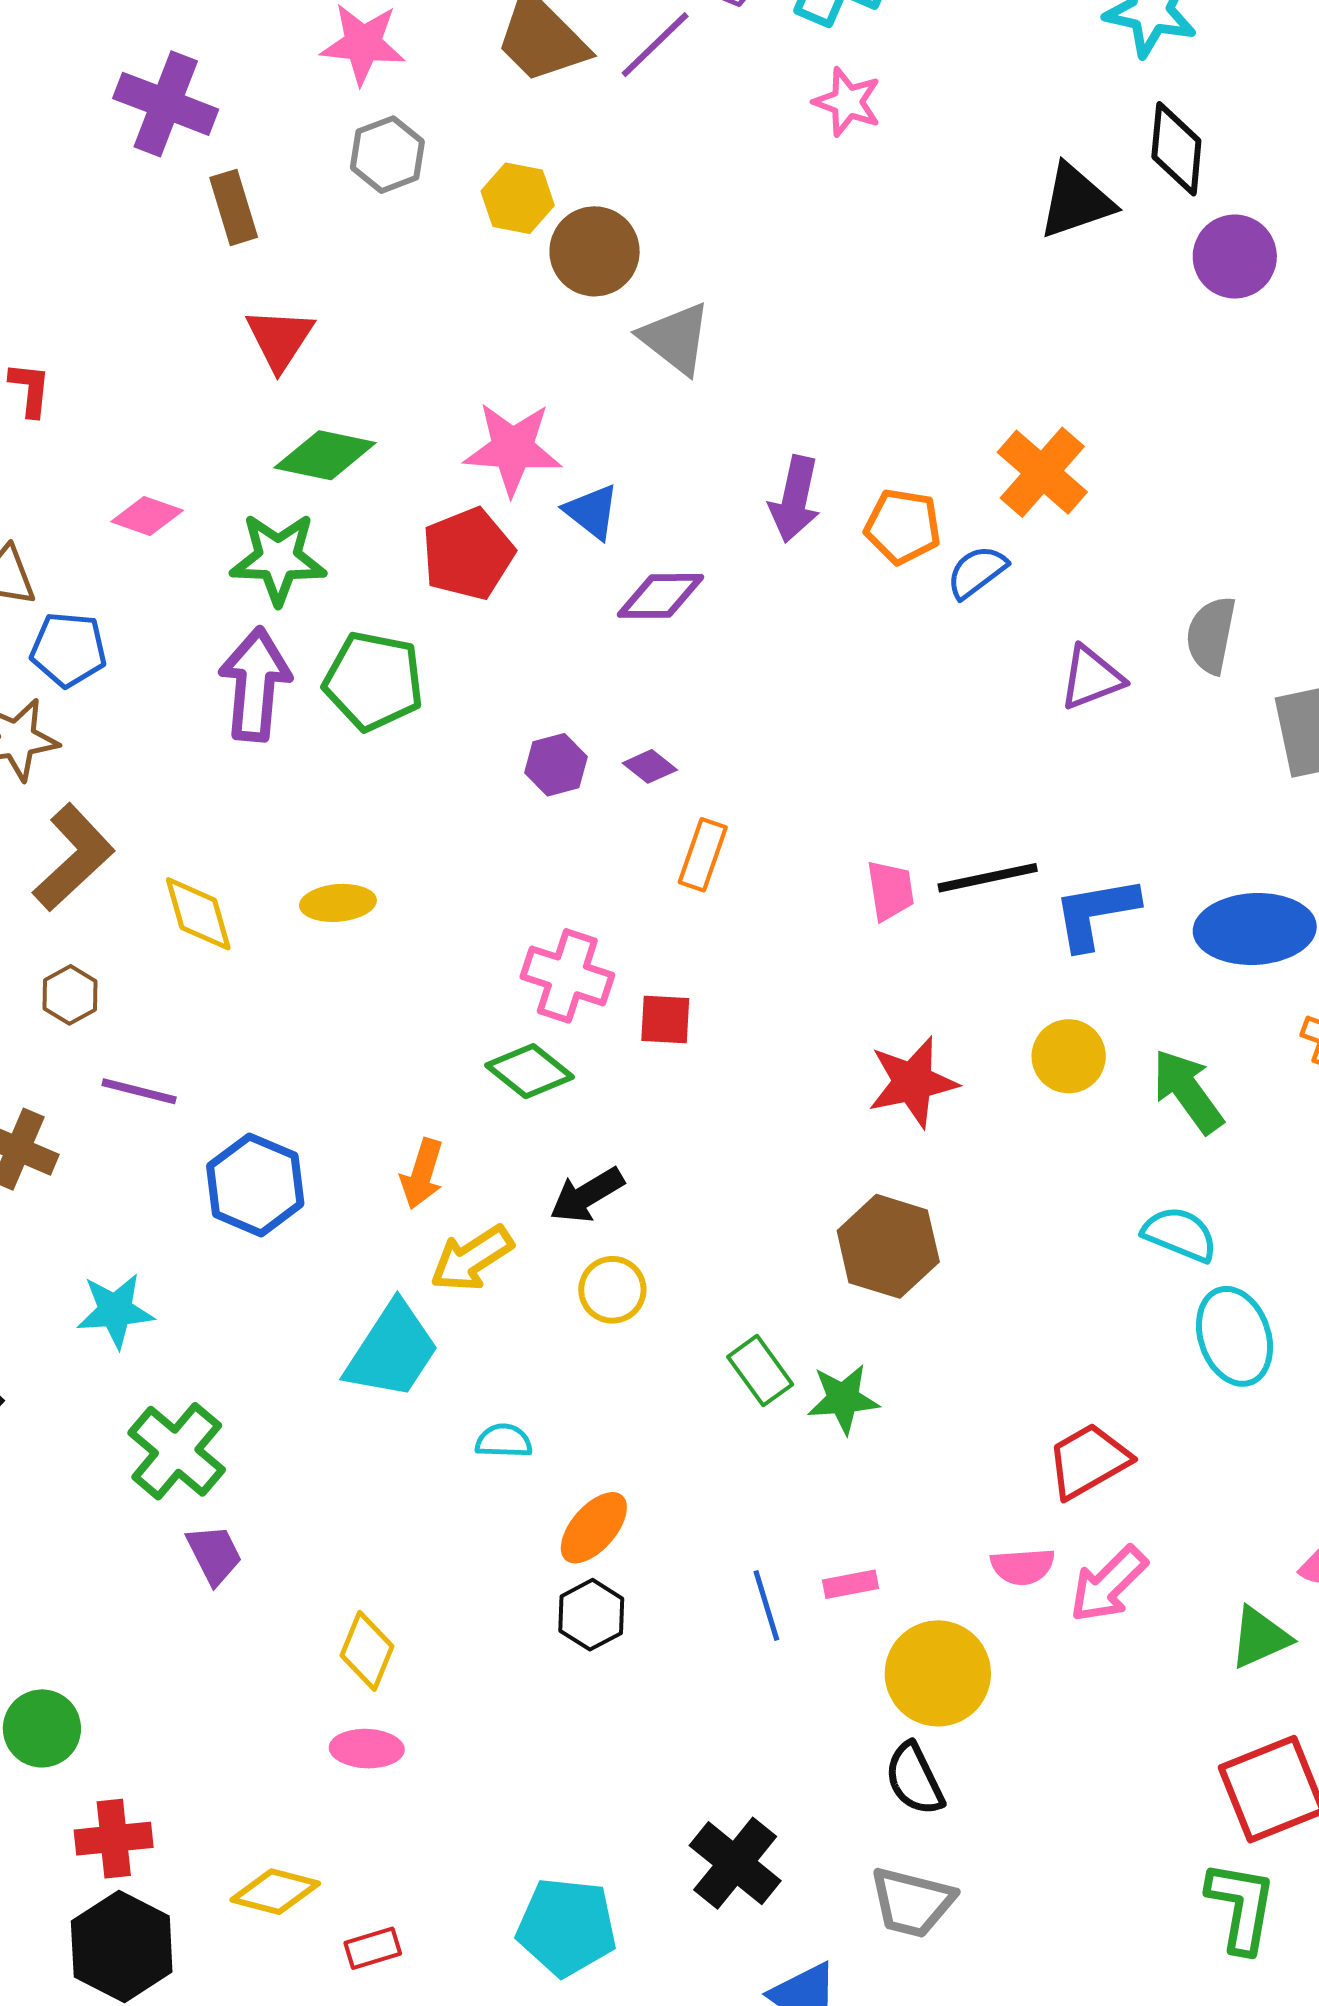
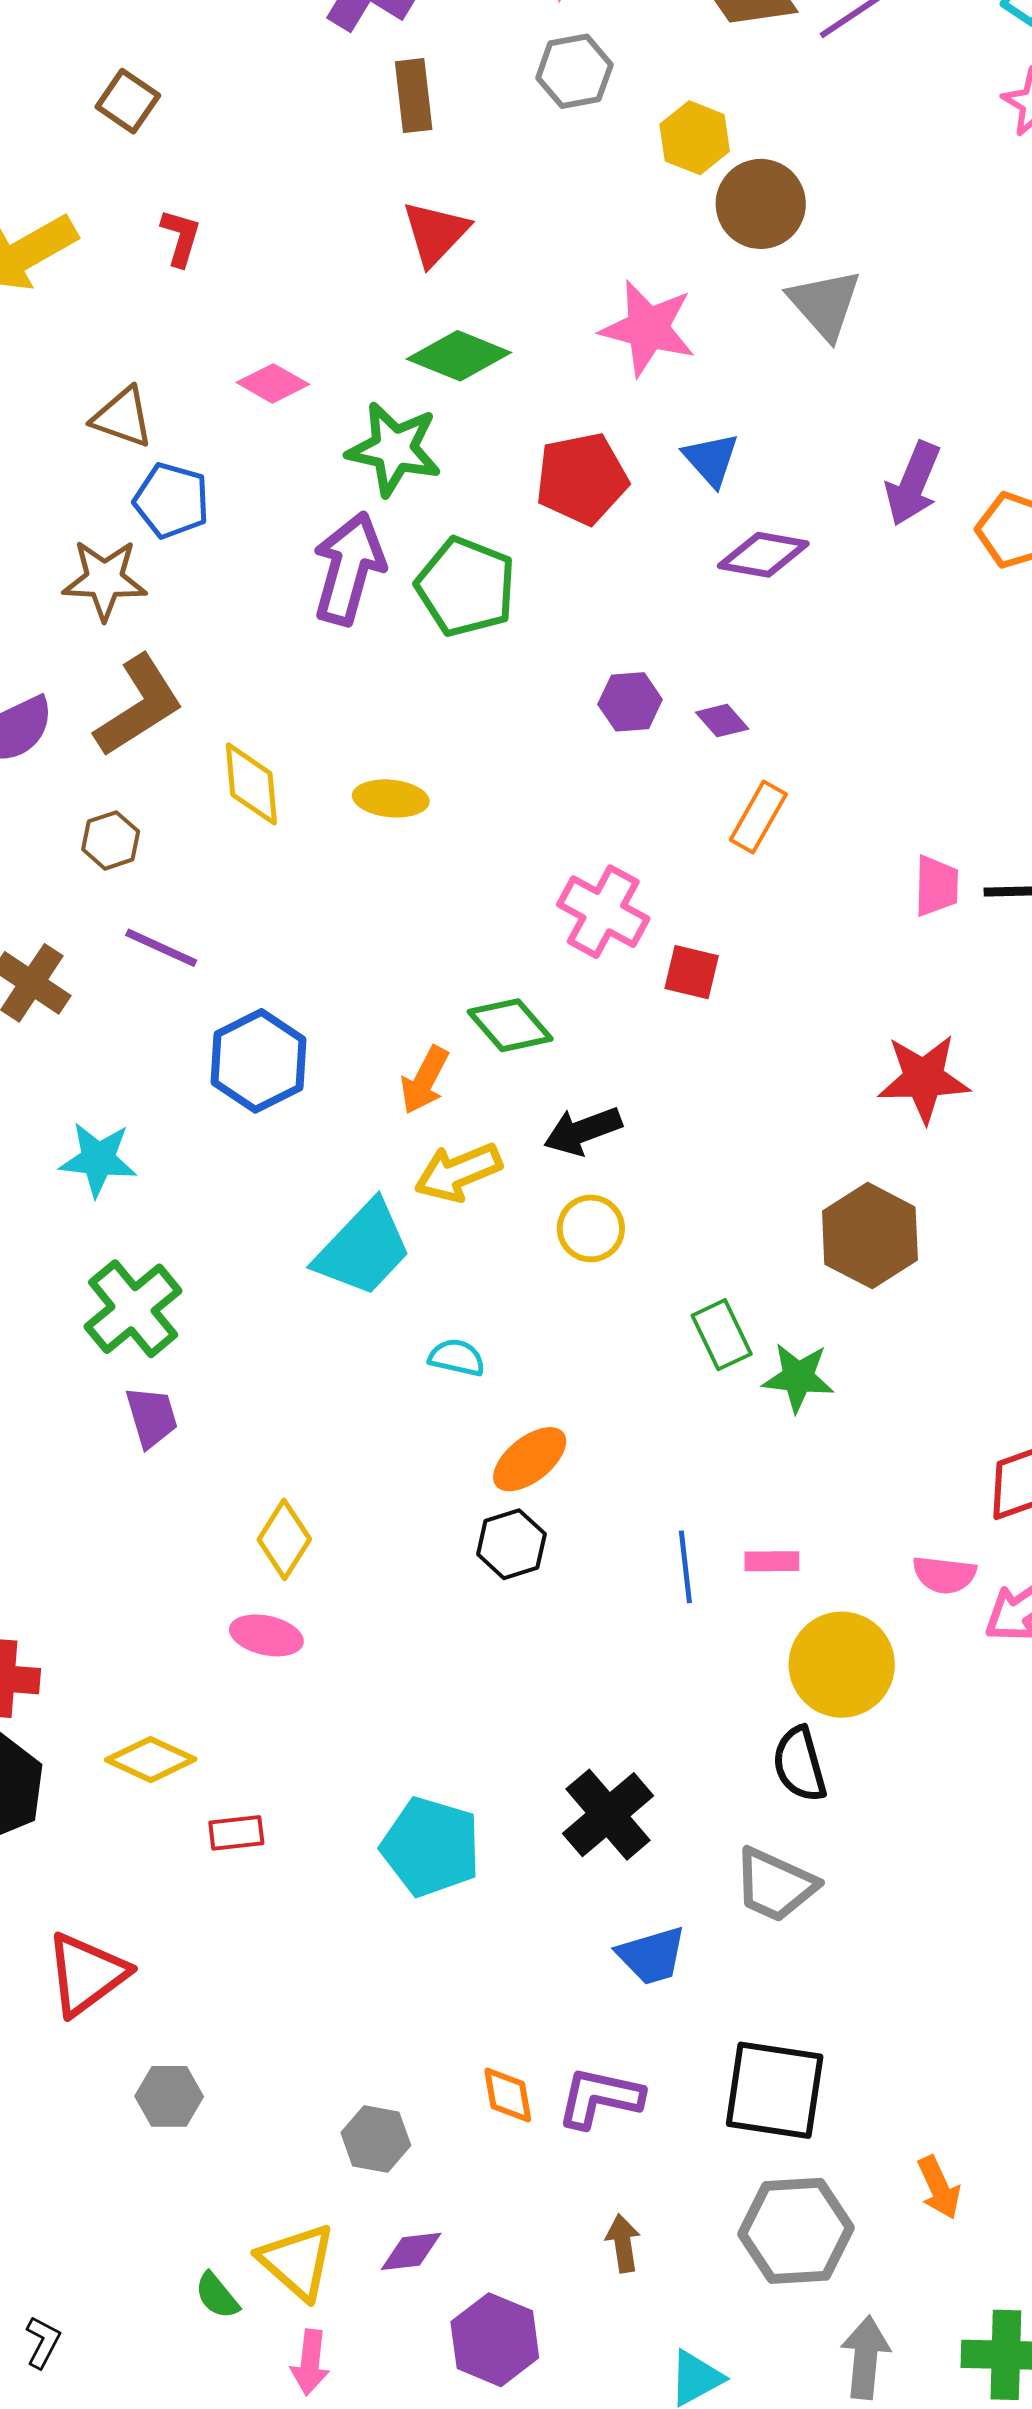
pink star: (513, 449) -> (648, 328), moved
green diamond: (530, 1071) -> (510, 1025), moved

